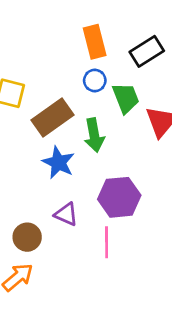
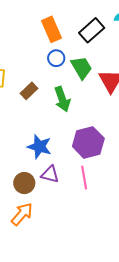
brown rectangle: (52, 118) -> (29, 91), size x0.6
blue star: (58, 162) -> (39, 147), moved
purple triangle: (66, 214) -> (50, 174), moved

